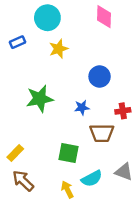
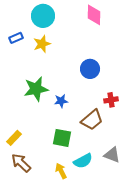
yellow star: (59, 49) -> (42, 44), moved
blue star: (82, 108) -> (61, 101), moved
brown trapezoid: (102, 133) -> (92, 120), turned -40

